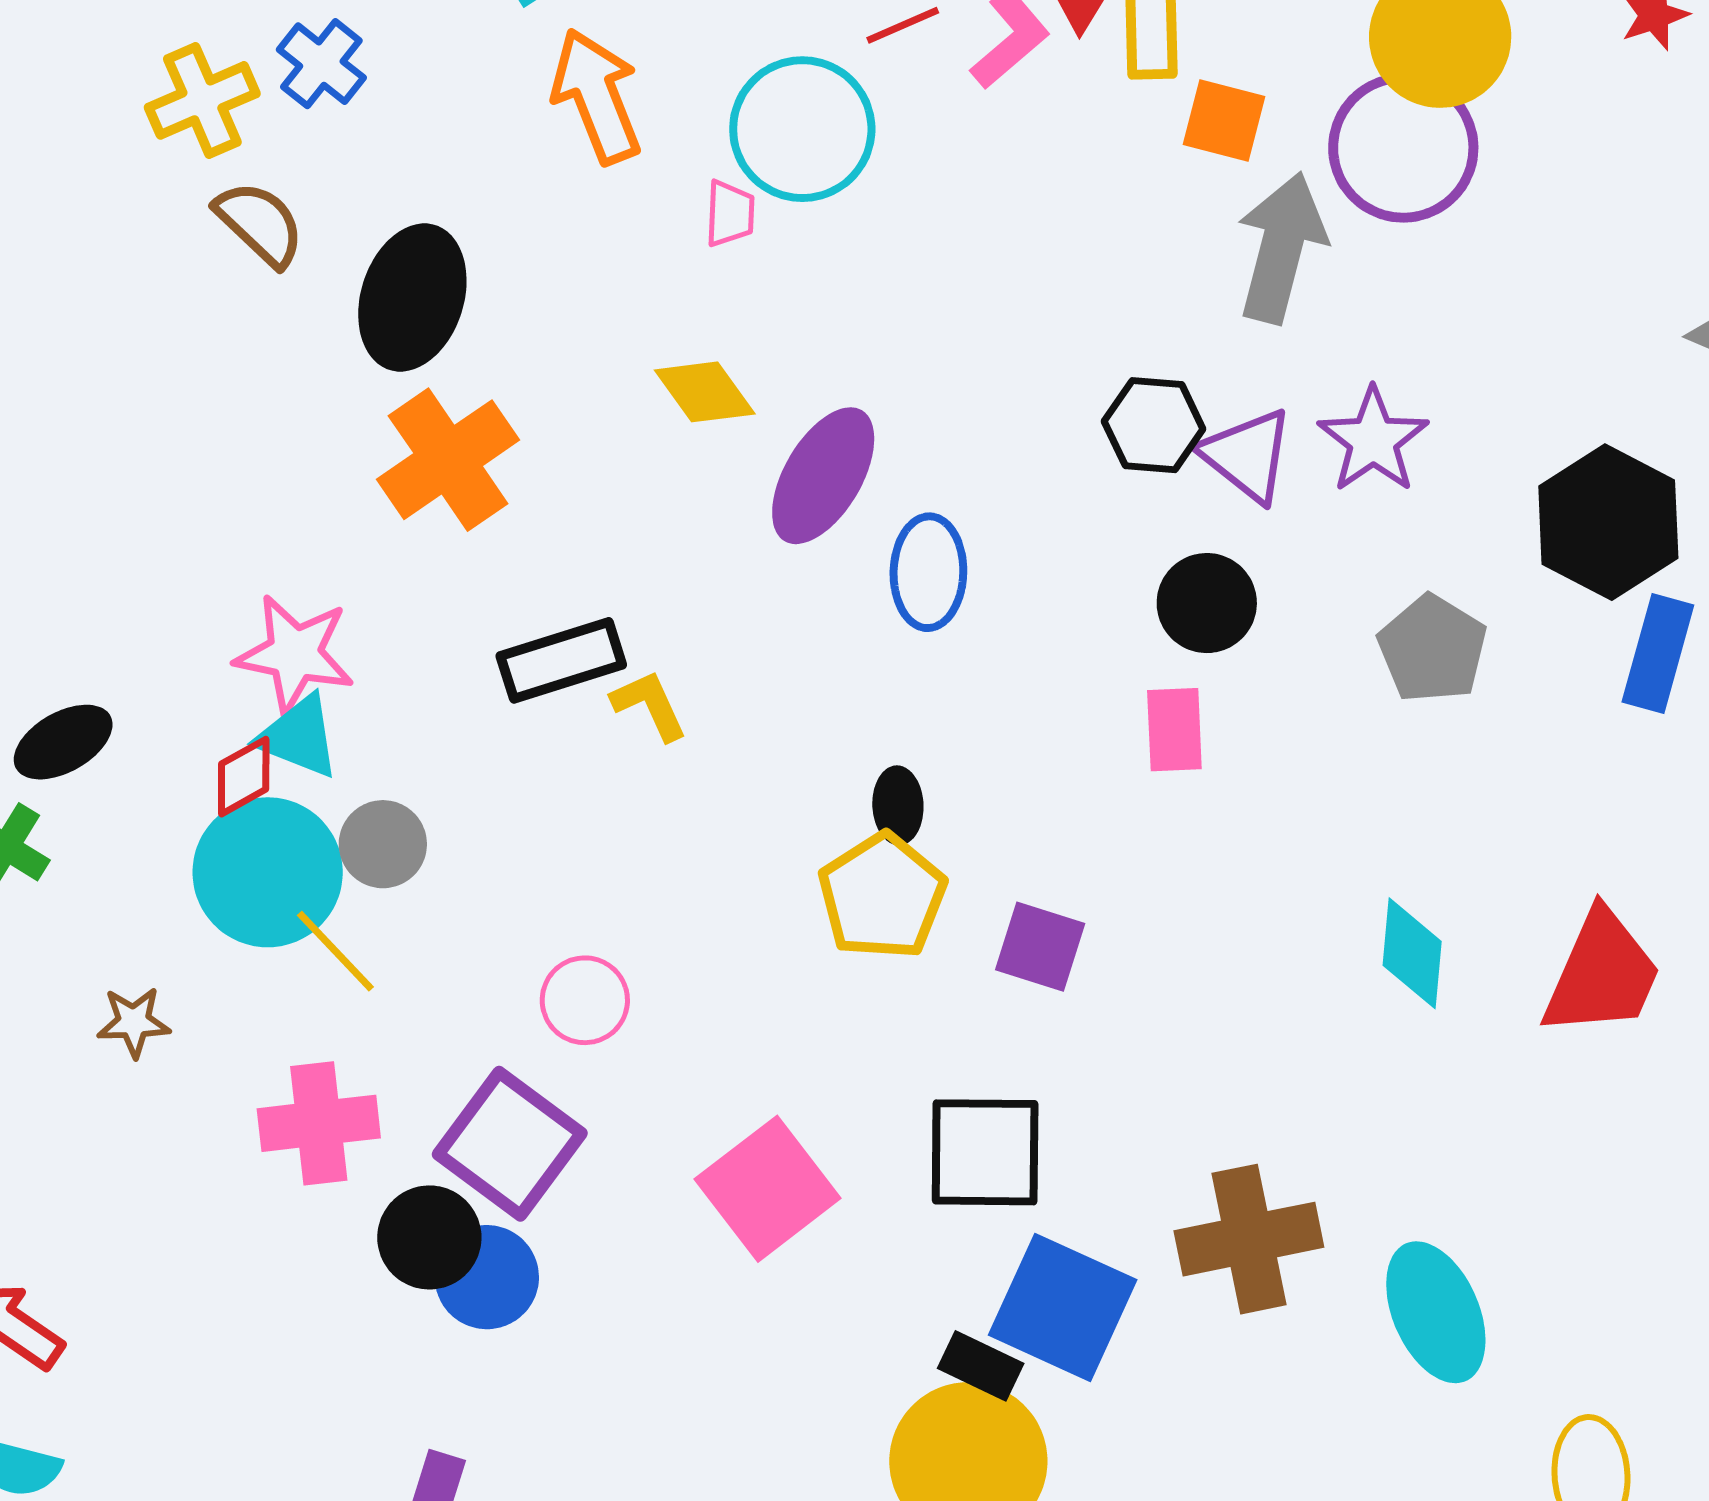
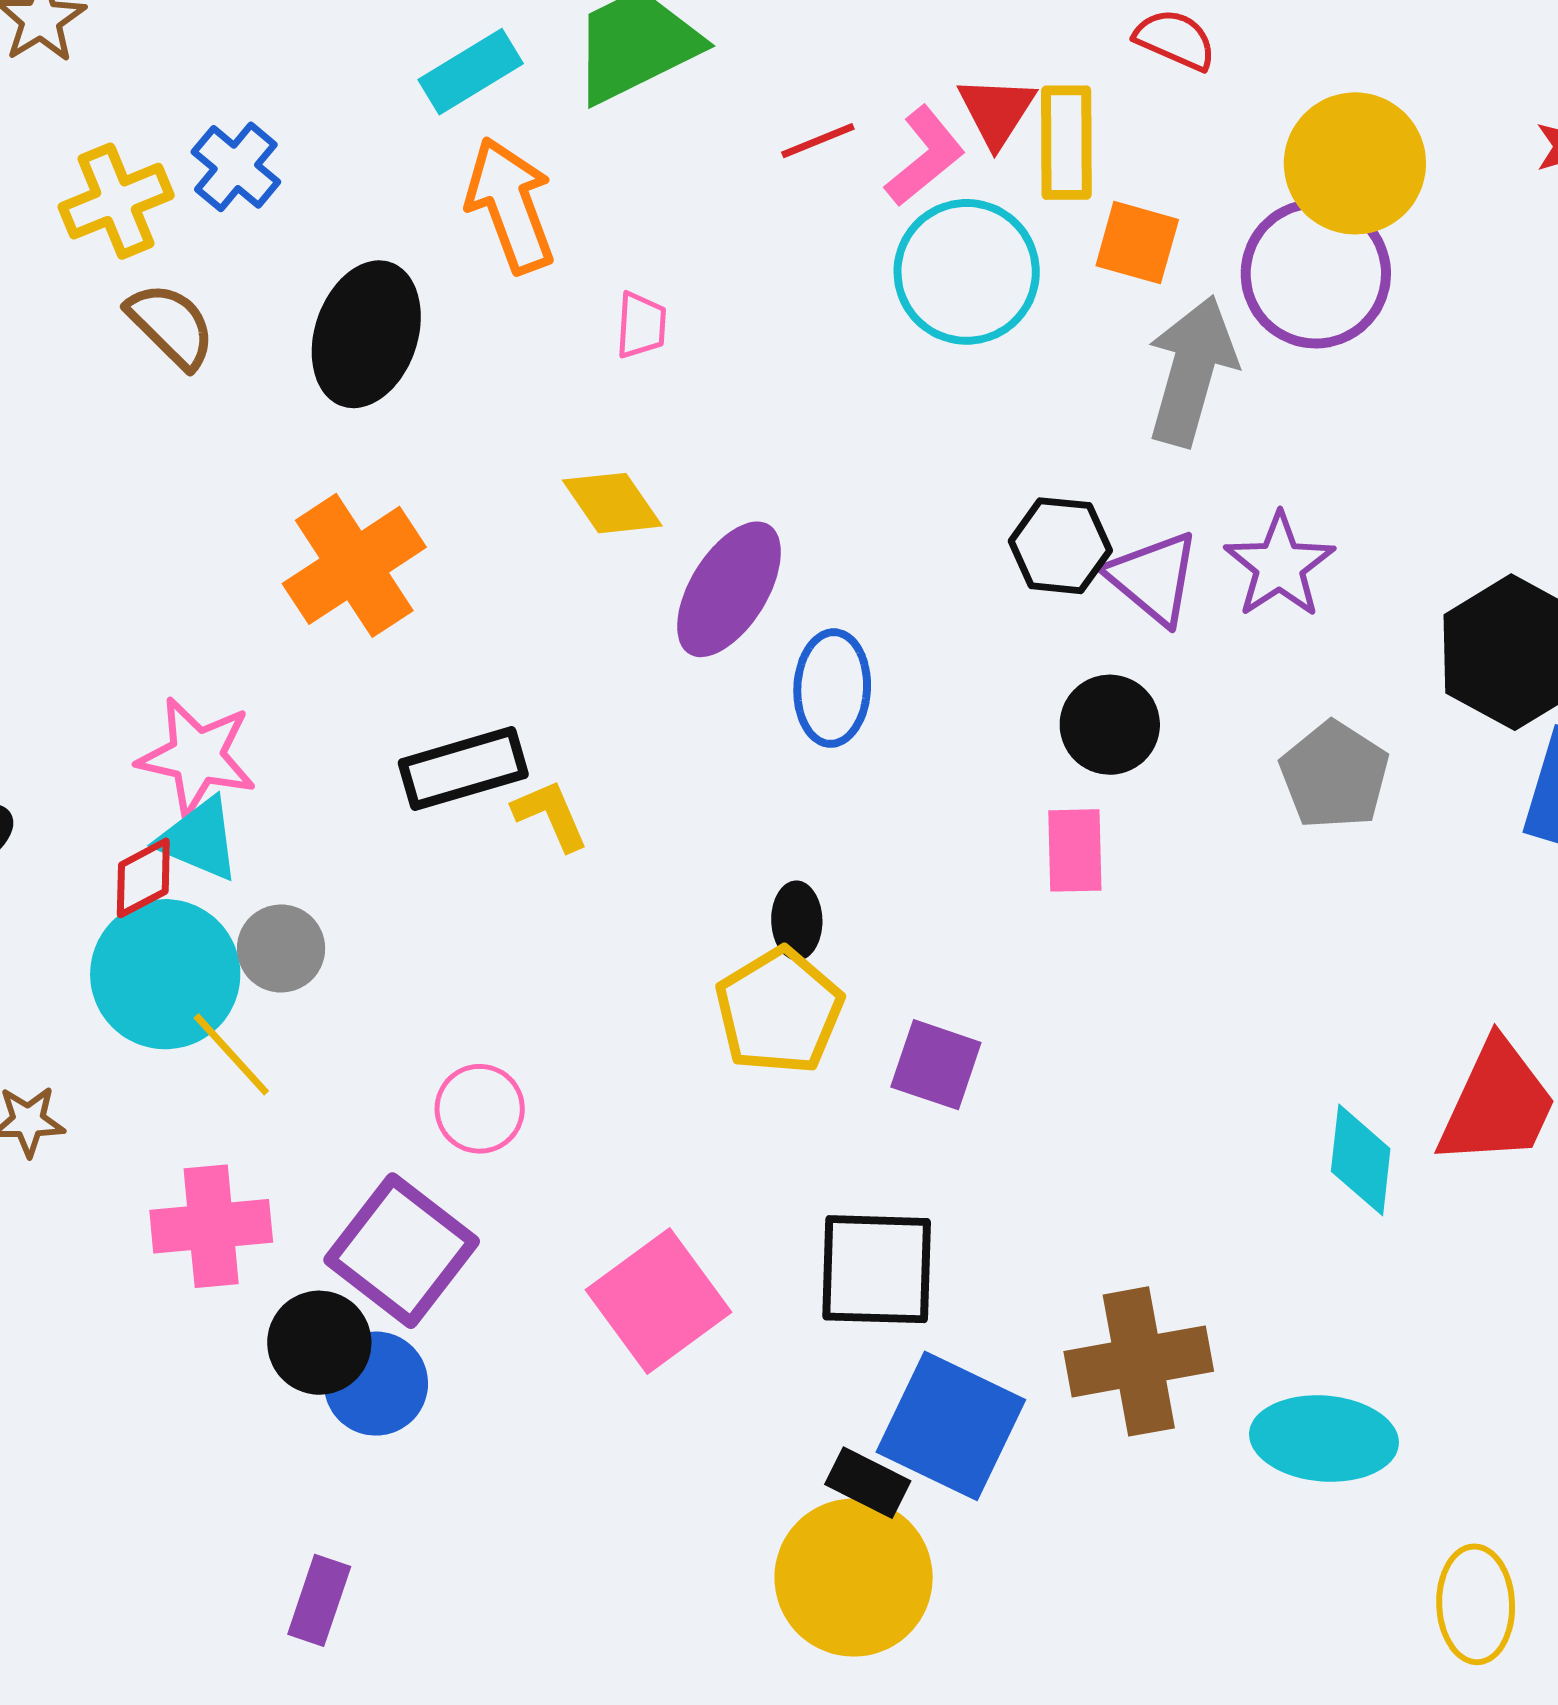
cyan circle: (802, 129) -> (967, 272), moved
black ellipse: (412, 297) -> (366, 334), moved
cyan diamond: (1412, 953) -> (1361, 1160), moved
cyan ellipse: (1436, 1312) -> (1324, 1439), turned -63

